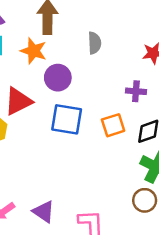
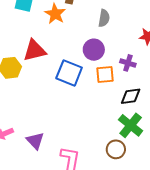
purple circle: (58, 78) -> (94, 50), moved
orange square: (113, 125) -> (105, 74), moved

